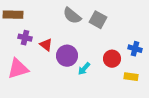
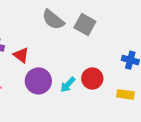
purple circle: (67, 56) -> (38, 81), moved
red circle: (112, 59) -> (92, 78), moved

